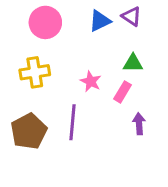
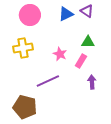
purple line: (73, 122) -> (48, 81), turned 60
brown pentagon: (29, 131) -> (25, 107), moved, turned -30

